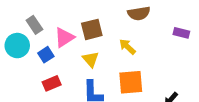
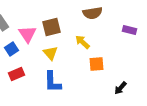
pink triangle: (64, 37) -> (27, 34), turned -30
orange square: (131, 82) -> (96, 64), moved, size x0.7

